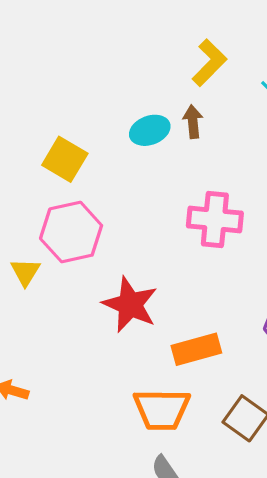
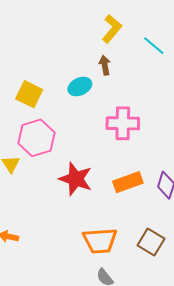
cyan ellipse: (150, 130) -> (80, 86), moved
orange rectangle: (196, 349) -> (128, 182), moved

